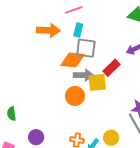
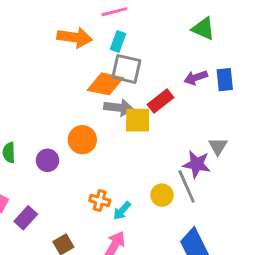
orange circle: (75, 96) -> (82, 140), moved
purple circle: (36, 137) -> (47, 160), moved
yellow circle: (111, 138) -> (162, 195), moved

